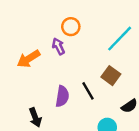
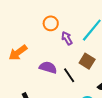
purple arrow: (58, 46) -> (67, 38), moved
purple semicircle: (62, 96) -> (48, 67), moved, turned -78

